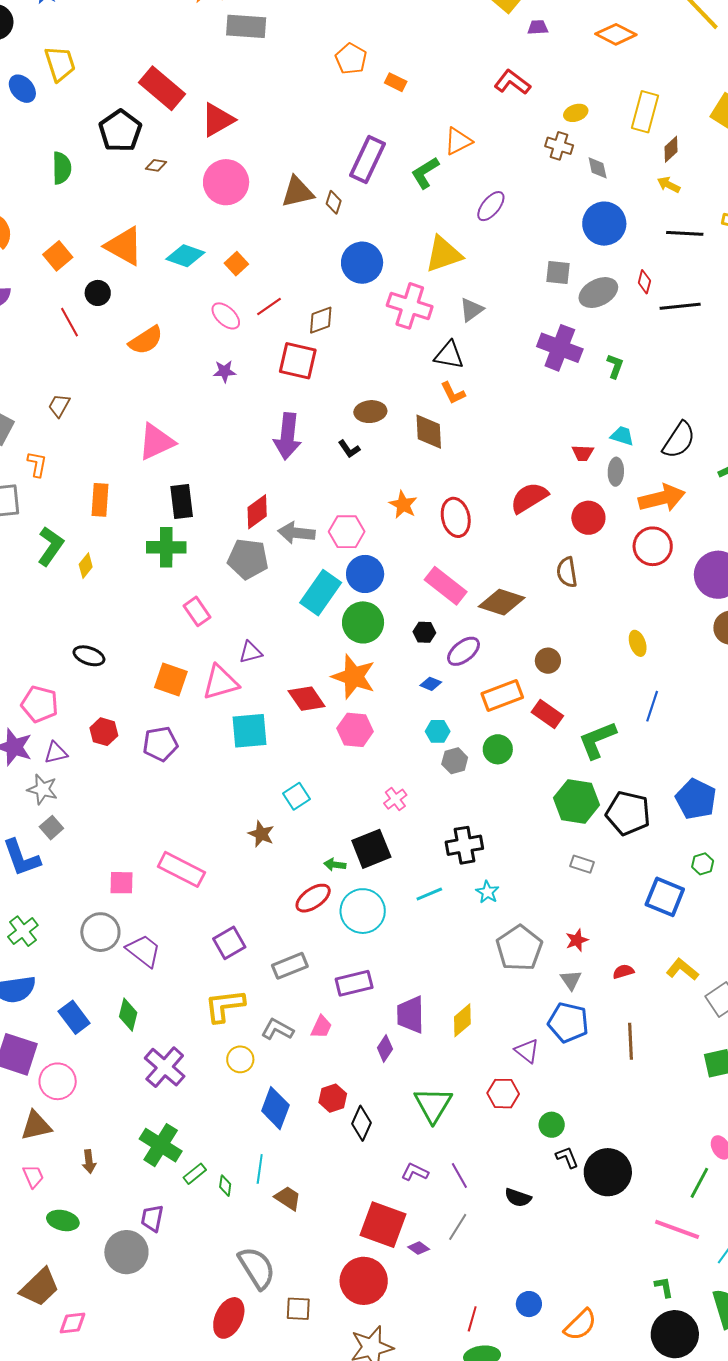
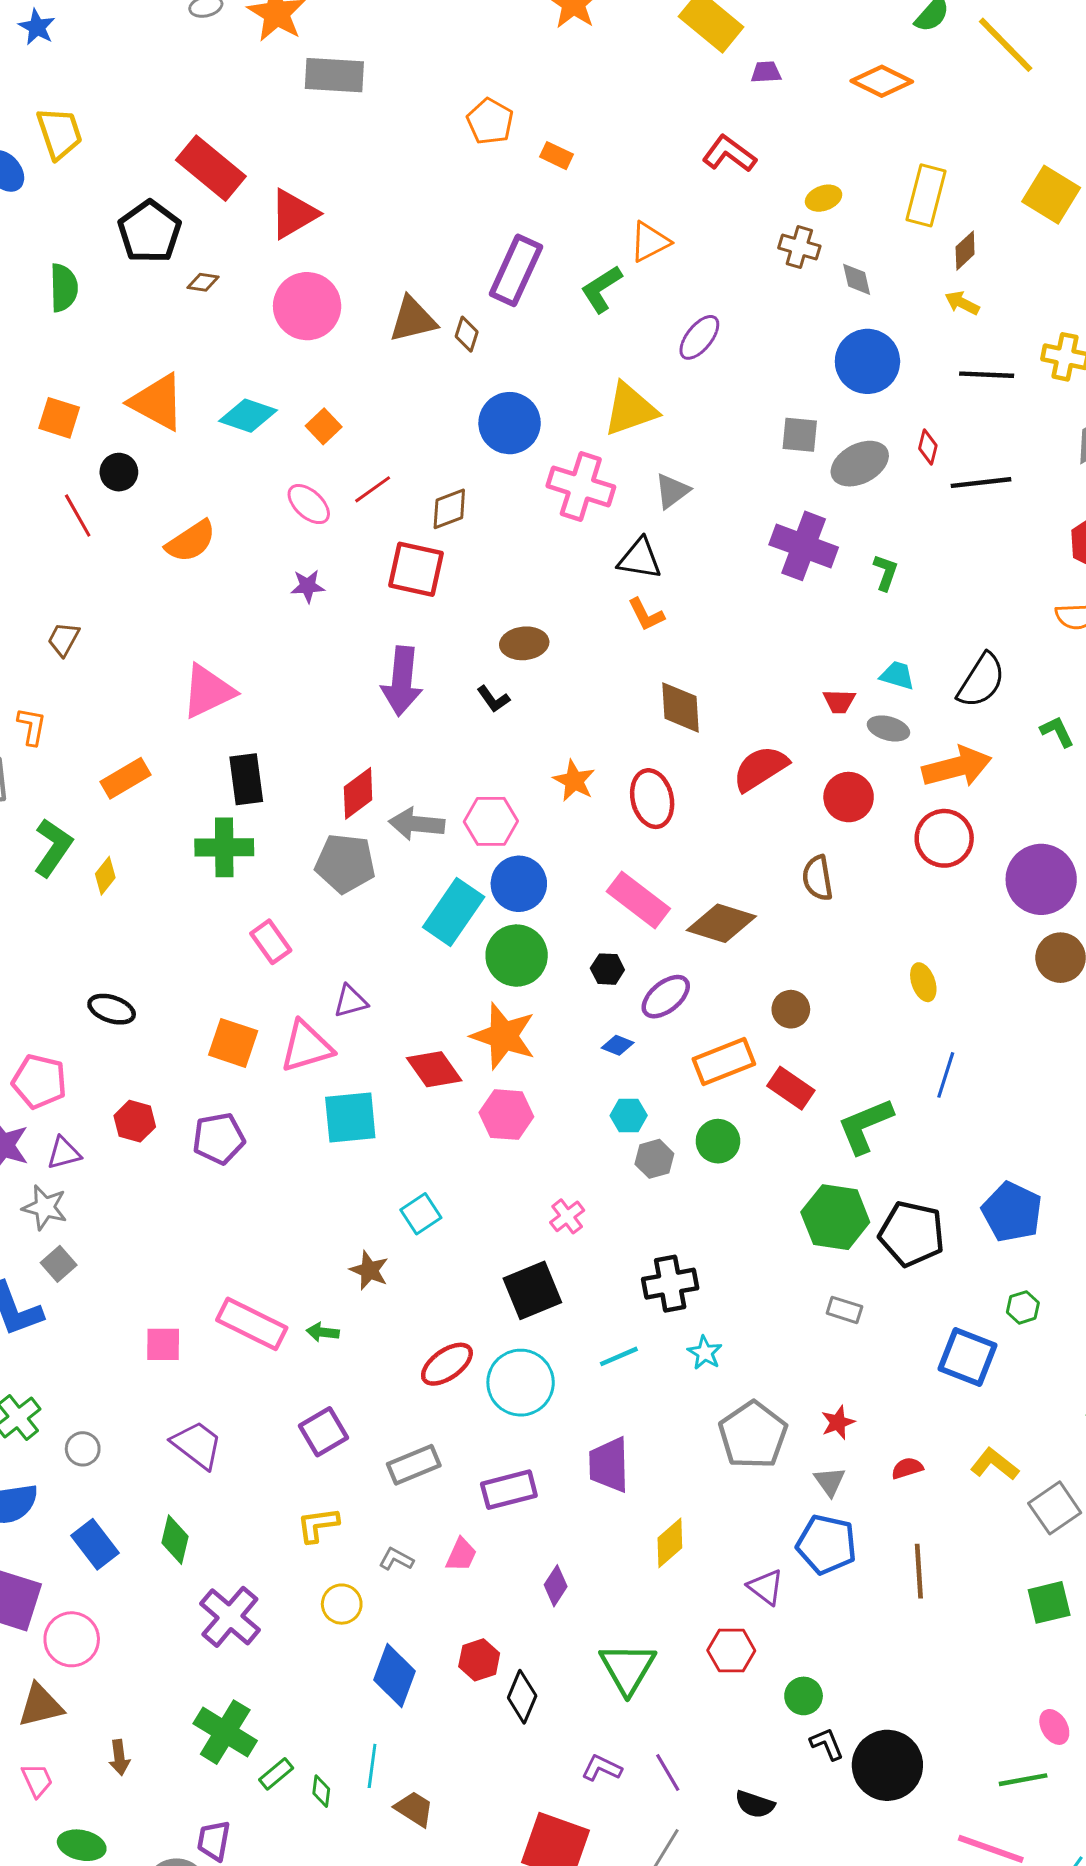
orange square: (58, 256) -> (59, 418), turned -32
brown diamond: (429, 432) -> (680, 707), moved
gray ellipse: (616, 472) -> (888, 728), turned -76
orange rectangle: (100, 500) -> (125, 778), turned 56
green arrow: (335, 865) -> (323, 1332), moved
gray circle: (100, 932) -> (83, 1449), moved, size x0.6
yellow L-shape: (225, 1006) -> (318, 1525), size x0.7
purple trapezoid: (411, 1015) -> (609, 1465), moved
gray L-shape: (277, 1029) -> (396, 1559), size x0.7
green line: (699, 1183) -> (1023, 1780), turned 52

